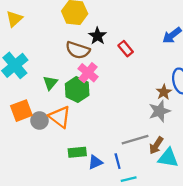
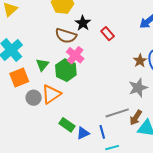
brown star: (164, 92) -> (140, 61), moved
orange square: (21, 111) -> (19, 77), moved
orange triangle: (60, 117) -> (51, 94), turned 50
green rectangle: (77, 152) -> (67, 125), turned 42

